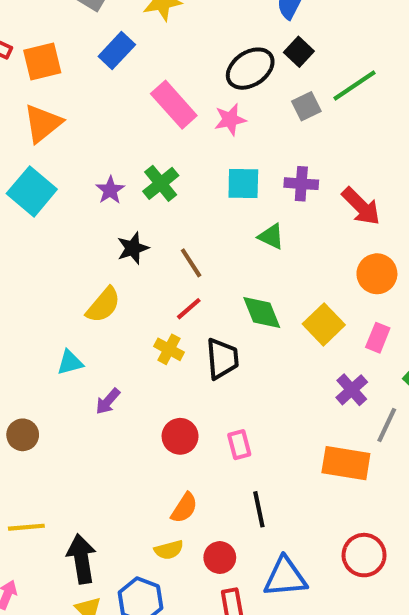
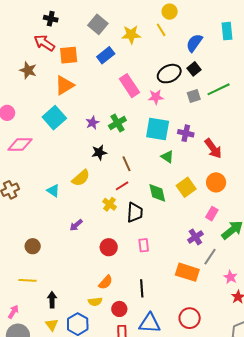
cyan square: (243, 183) -> (158, 129), size x1.4
yellow square: (324, 324) -> (186, 187), moved
cyan triangle: (70, 362) -> (53, 191), moved, turned 40
brown circle: (23, 435) -> (33, 246), moved
pink rectangle: (239, 445) -> (144, 245), moved
black arrow: (82, 559) -> (52, 300), size x0.7

